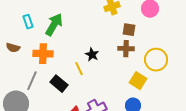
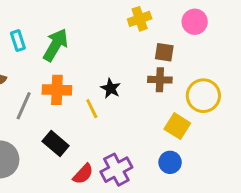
orange cross: (43, 54) -> (57, 90), moved
gray line: (32, 81) -> (24, 106), moved
black rectangle: (59, 84) -> (56, 144), moved

